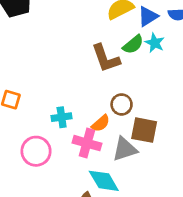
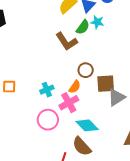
pink cross: (87, 143) -> (69, 103), turned -30
gray triangle: (125, 149) -> (117, 97), moved
pink circle: (36, 151) -> (48, 120), moved

